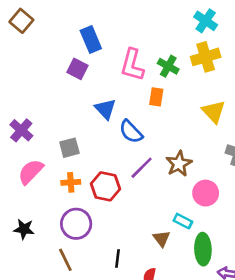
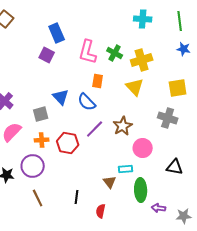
cyan cross: (206, 21) -> (143, 19), turned -30
yellow cross: (206, 57) -> (142, 60), moved
orange rectangle: (156, 97) -> (98, 81), moved
blue triangle: (105, 109) -> (61, 97), moved
yellow triangle: (214, 112) -> (135, 87), moved
cyan rectangle: (183, 221) -> (126, 169), turned -32
purple circle: (76, 224) -> (33, 166), moved

